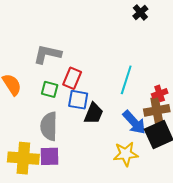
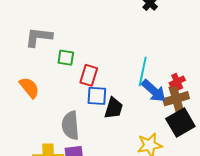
gray L-shape: (47, 54) -> (39, 37), moved
green square: (50, 89) -> (66, 58), moved
blue arrow: (134, 122) -> (154, 91), moved

